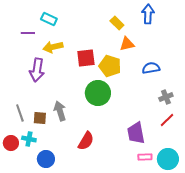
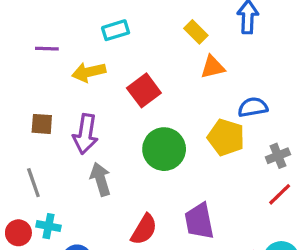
cyan rectangle: (49, 19) -> (116, 30), moved, turned -42
red square: (86, 58) -> (144, 90), turned -30
yellow pentagon: (110, 66) -> (226, 137), moved
purple arrow: (37, 70) -> (85, 134), moved
brown square: (40, 118) -> (42, 124), moved
purple trapezoid: (136, 133) -> (199, 221), moved

